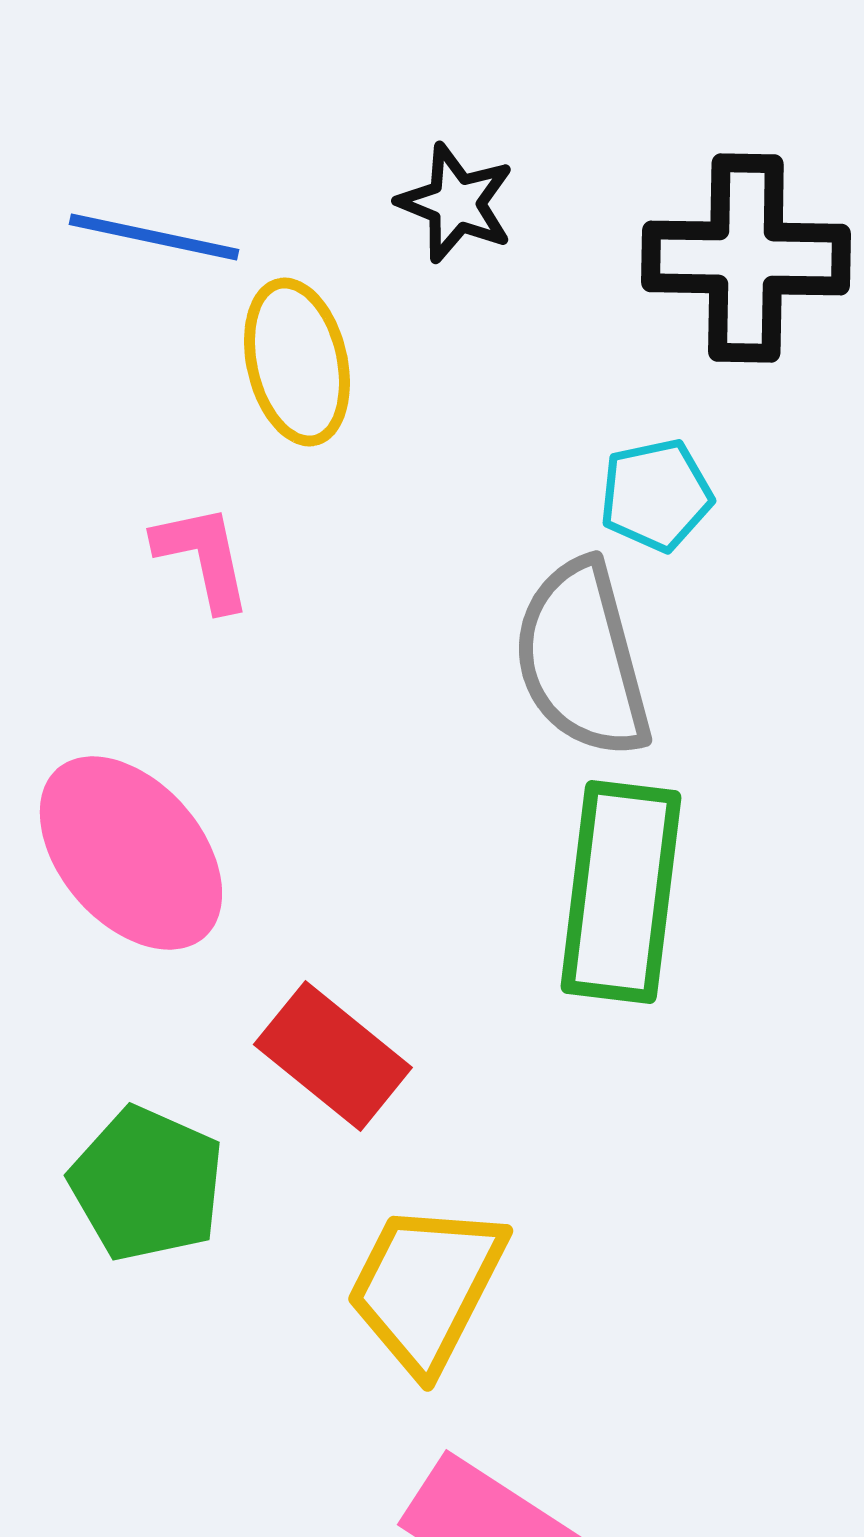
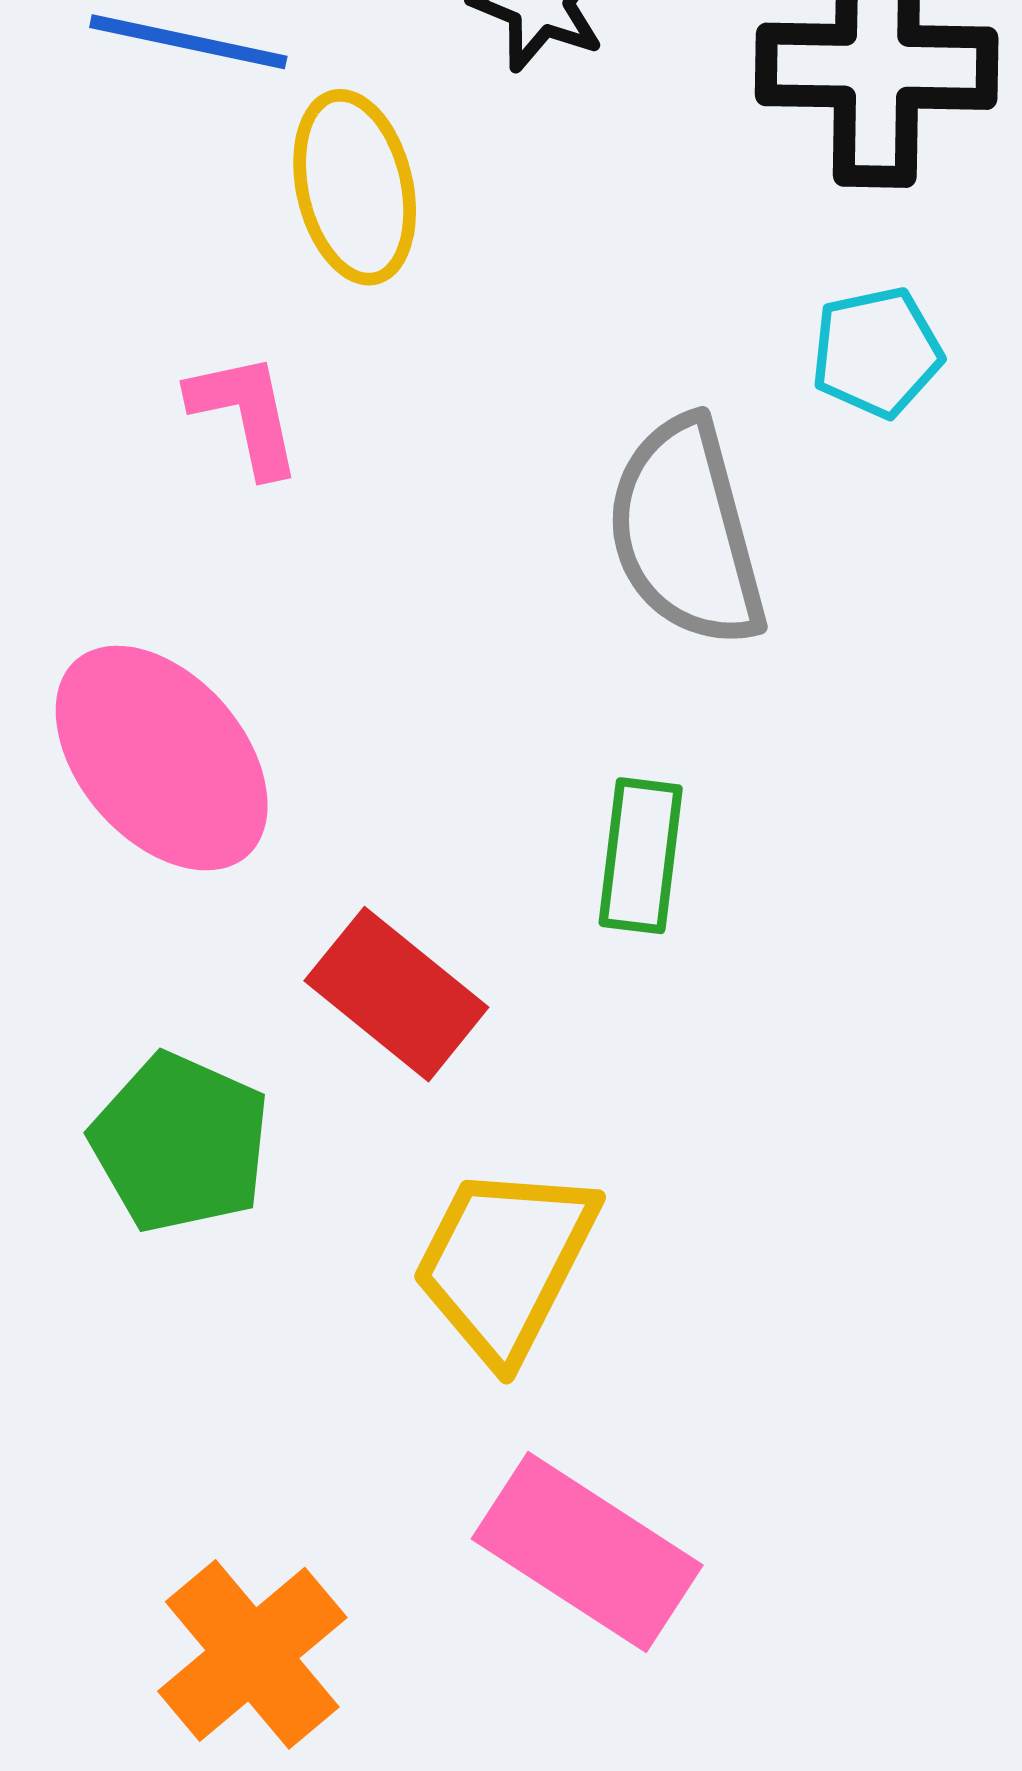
cyan pentagon: (656, 495) -> (877, 352), moved
green rectangle: (621, 892) -> (641, 856), moved, size x0.6

